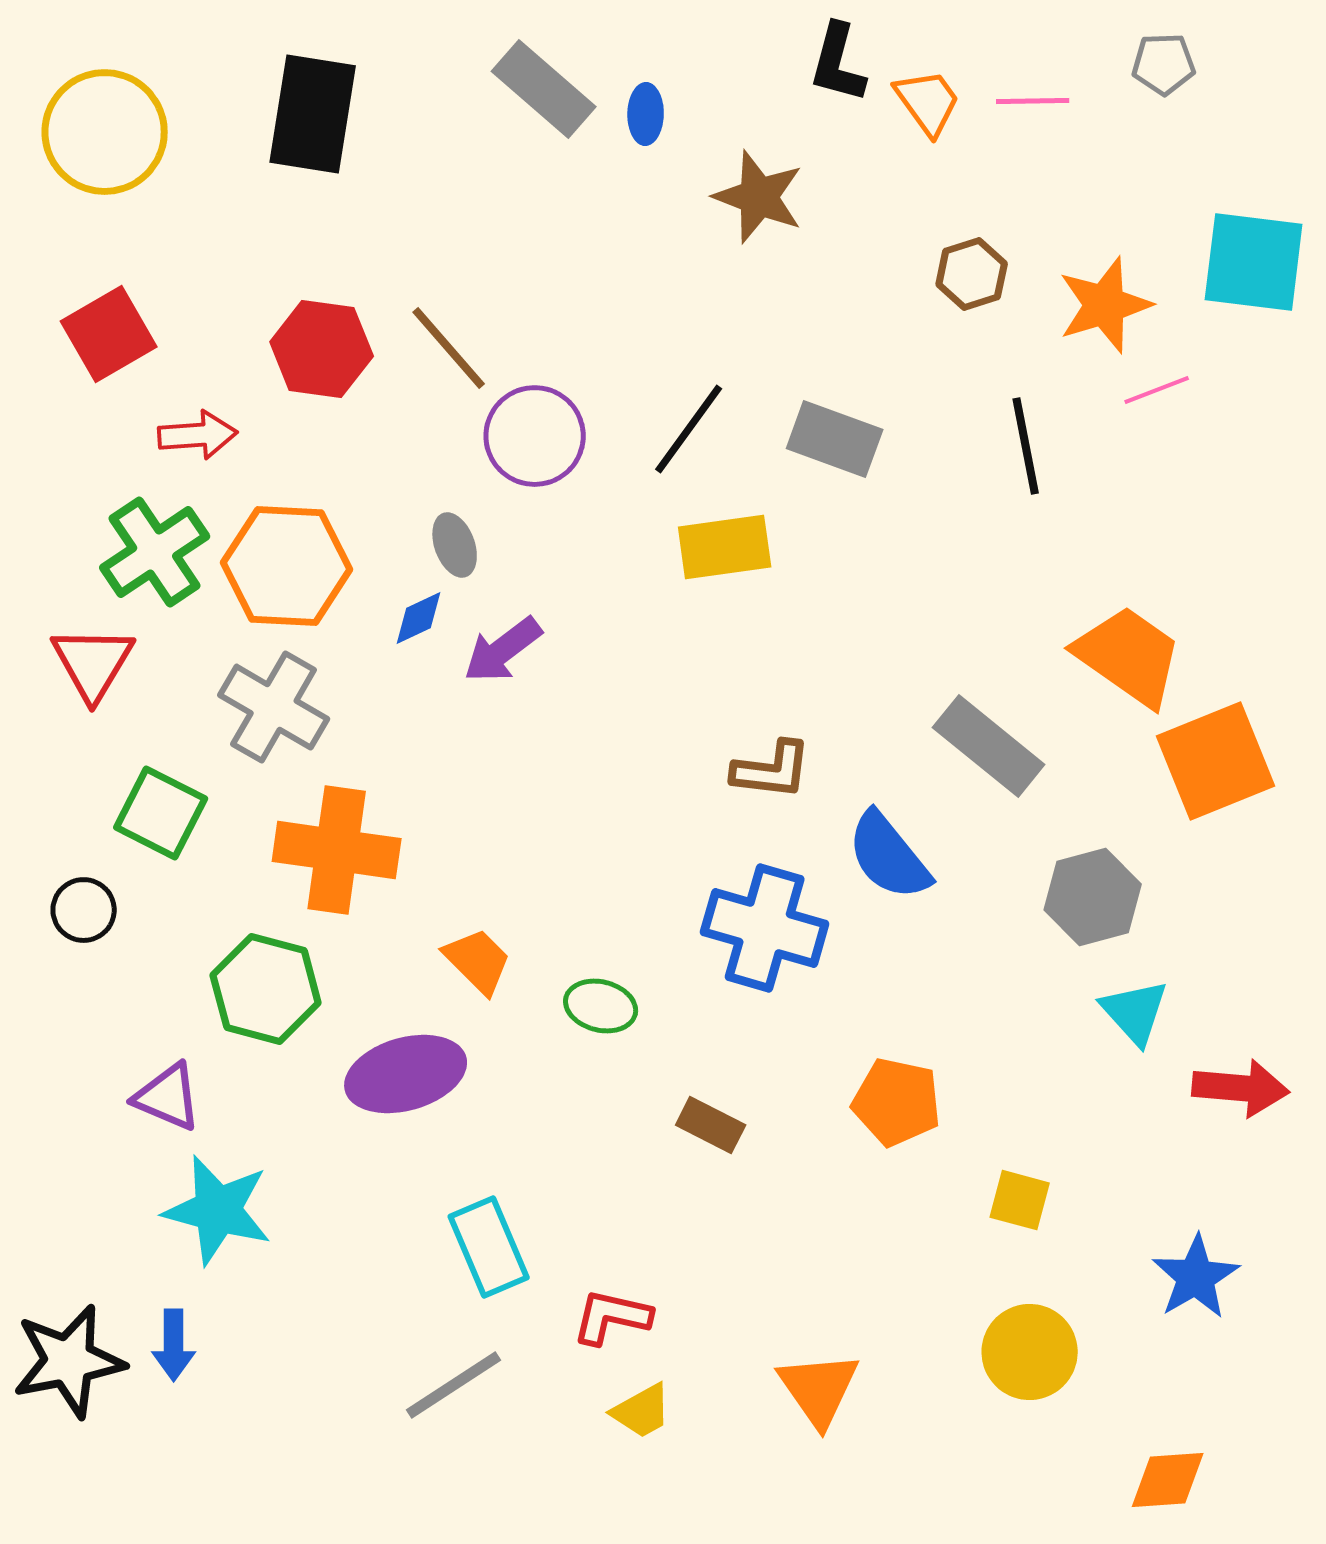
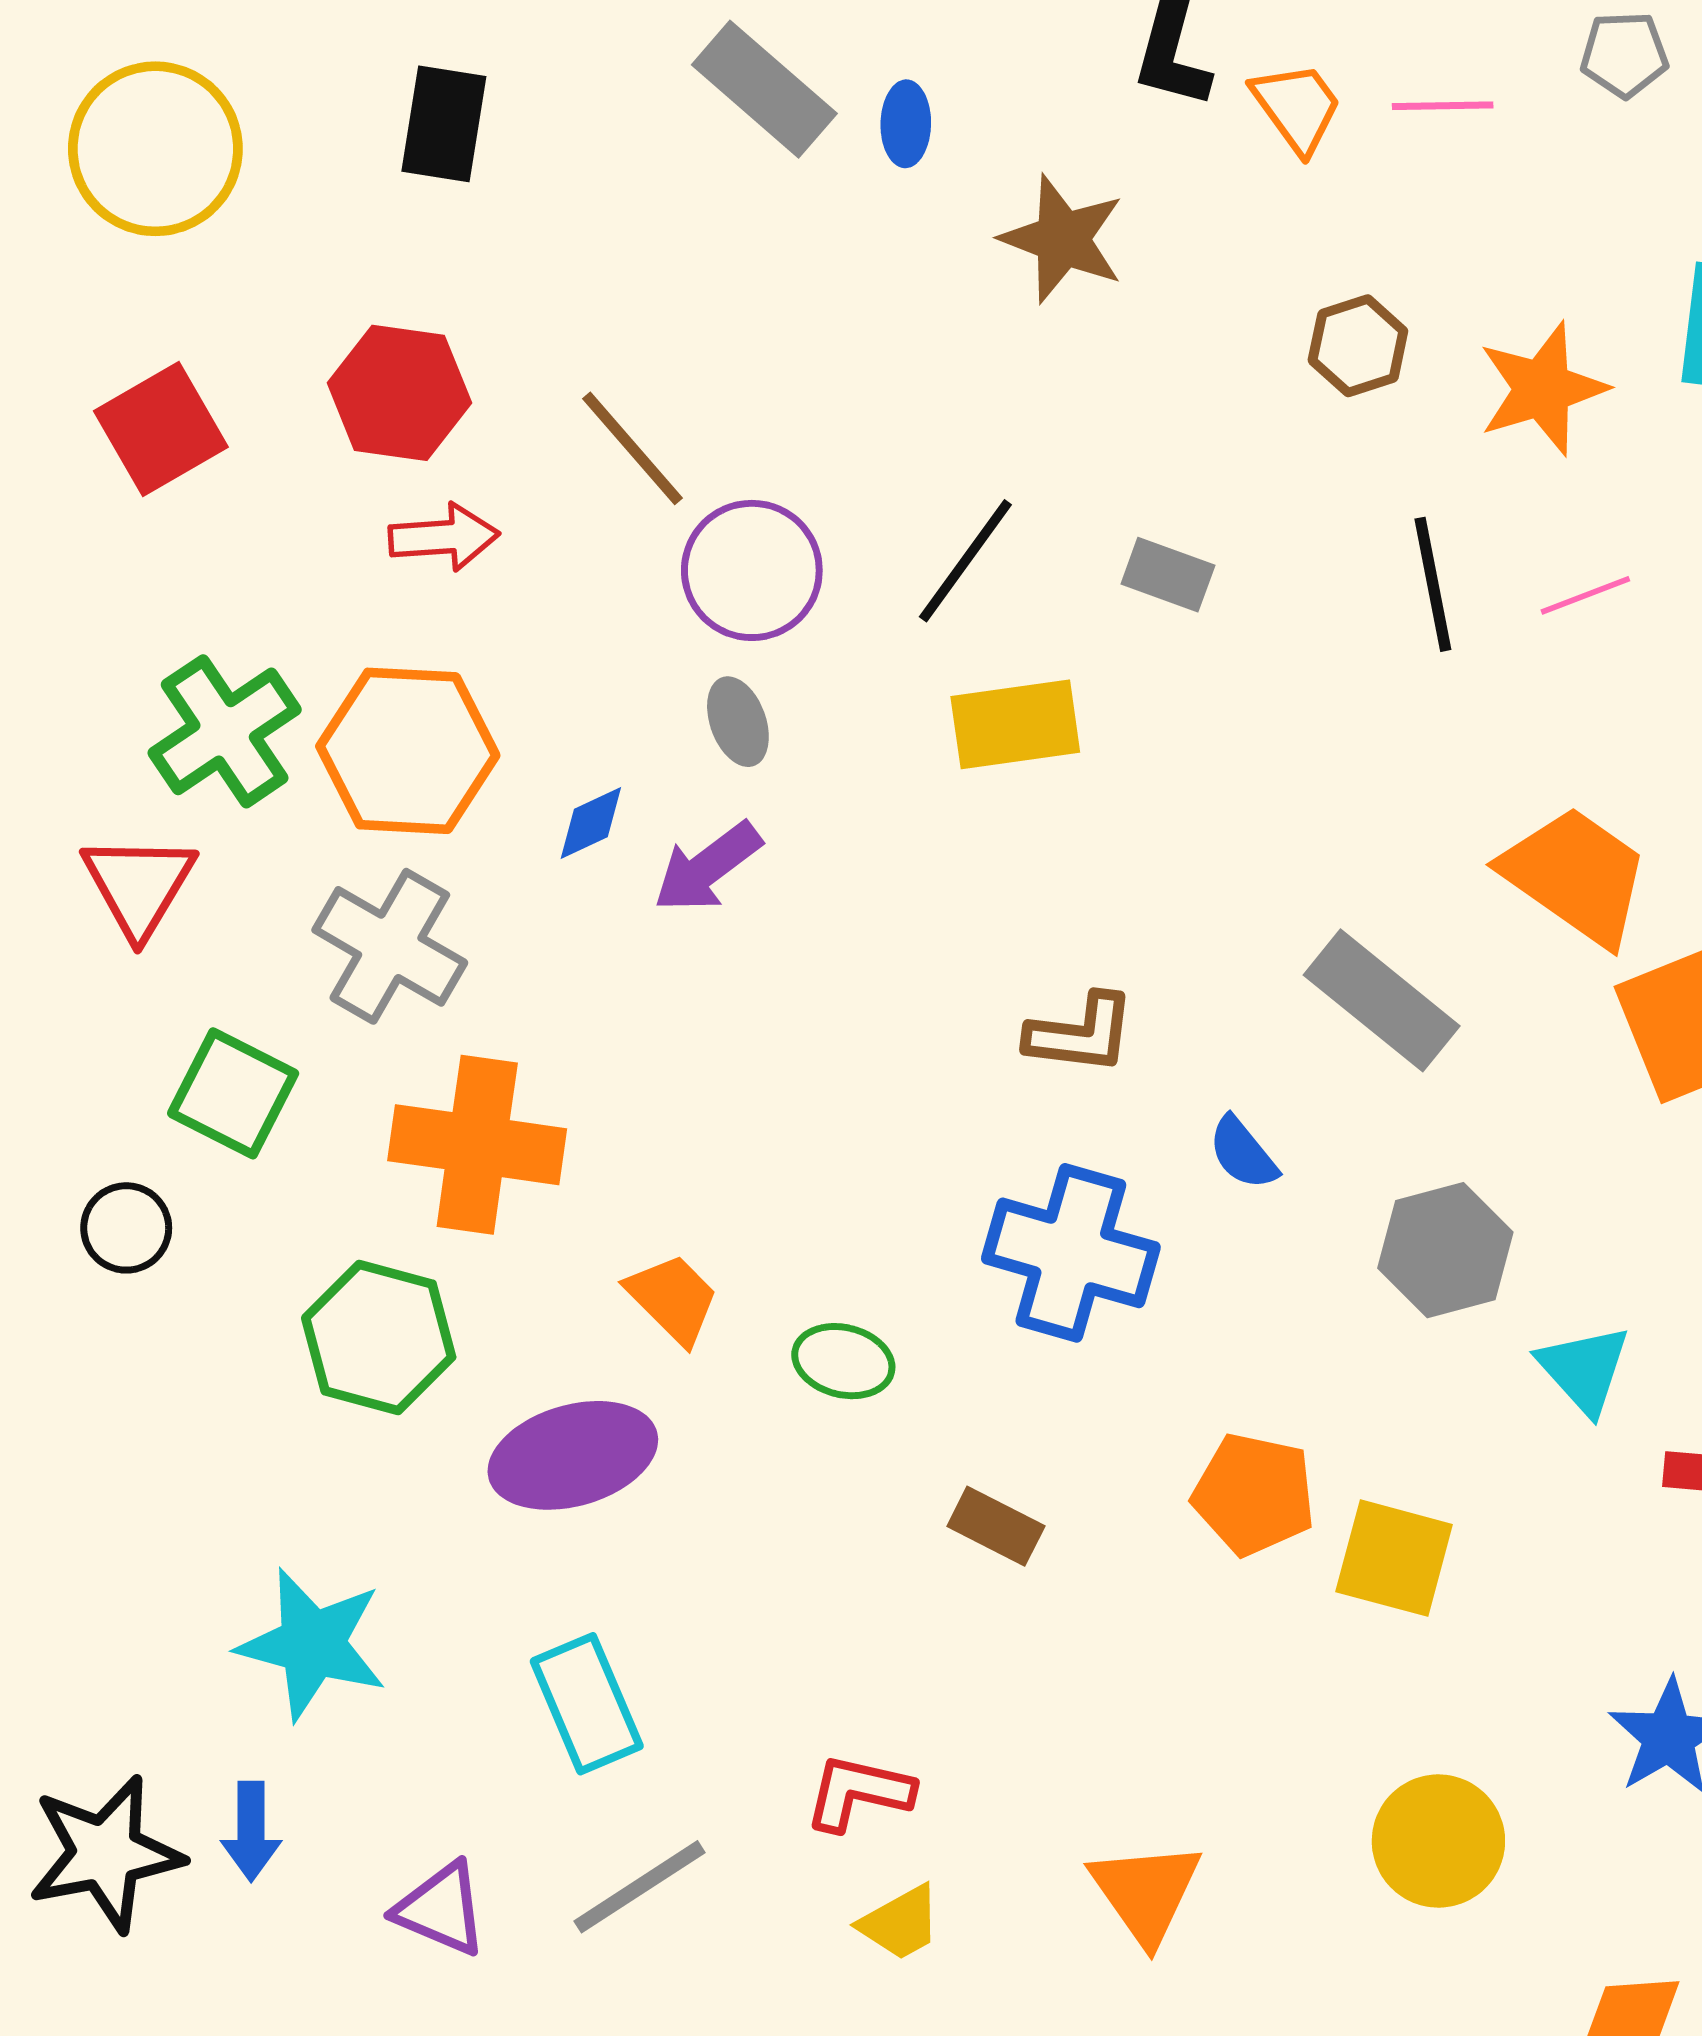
black rectangle: (313, 114) -> (444, 124), size x0.7
red hexagon: (322, 349) -> (399, 393), moved
pink line: (1157, 390) -> (1585, 595), moved
red arrow: (198, 435) -> (444, 537), moved
gray rectangle: (835, 439) -> (1168, 575), size x0.7
gray ellipse: (455, 545) -> (738, 722), moved
blue semicircle: (889, 856) -> (1243, 1153), size x0.6
gray hexagon: (1093, 897) -> (1445, 1250), moved
purple triangle: (168, 1097) -> (441, 1909), moved
yellow square: (1020, 1200) -> (1394, 1558), moved, size x1.4
cyan rectangle: (489, 1247) -> (587, 1704), moved

